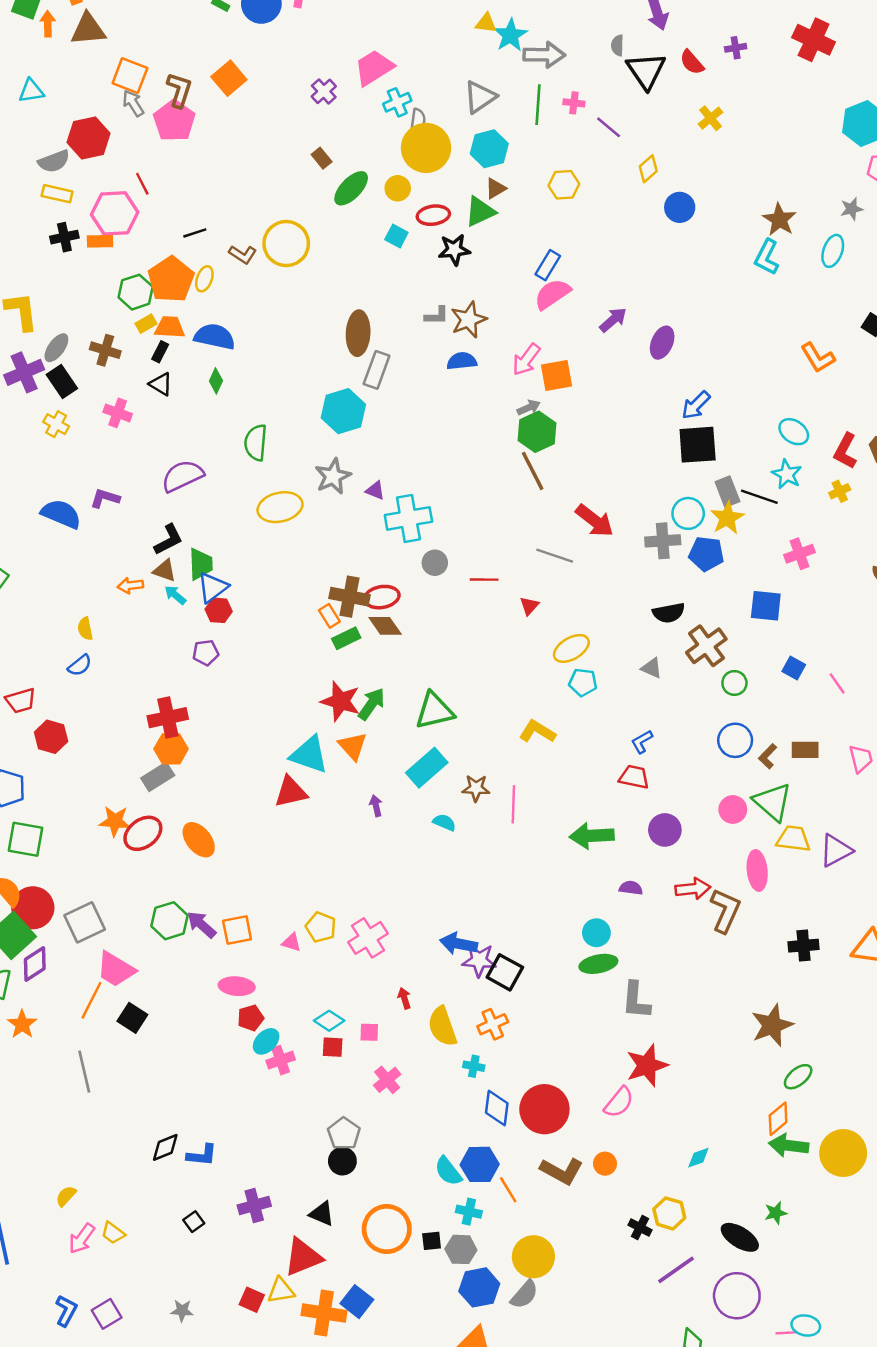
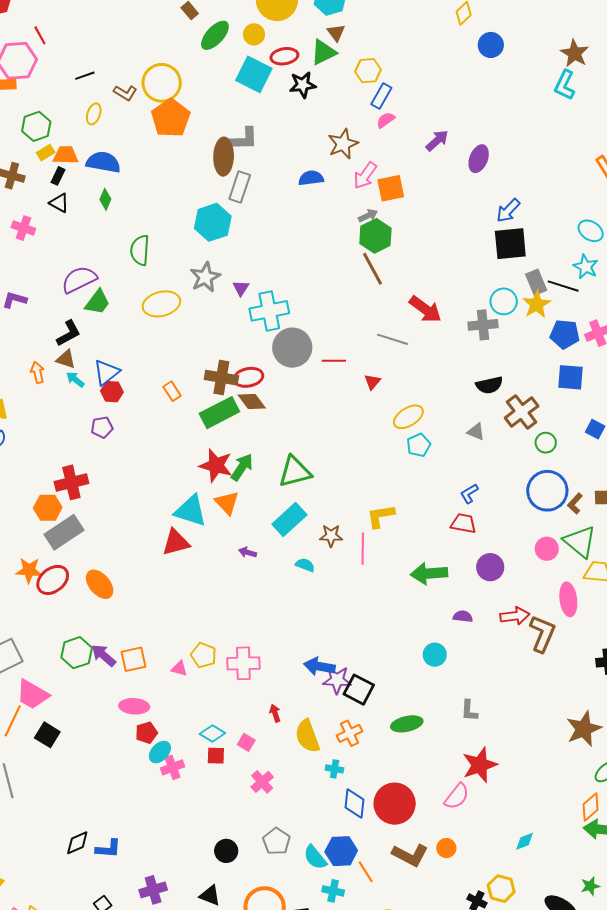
yellow hexagon: (564, 185) -> (368, 71), moved
brown triangle: (496, 188) -> (336, 33), turned -36
cyan square: (396, 236) -> (254, 74), size x1.8
orange pentagon: (171, 279) -> (171, 118), moved
pink semicircle: (552, 294) -> (386, 120), size x0.6
gray L-shape: (437, 316) -> (243, 139), moved, size x1.5
brown star: (469, 320) -> (343, 144), moved
purple triangle: (375, 490) -> (241, 288), turned 42
blue pentagon: (706, 554) -> (565, 334), moved
gray circle: (435, 563) -> (292, 348), size x1.8
green trapezoid: (201, 564) -> (97, 302), moved, turned 40
orange arrow: (130, 586) -> (37, 372), turned 85
orange rectangle: (329, 616) -> (172, 391), moved
green rectangle: (346, 638) -> (219, 413), size x1.6
cyan pentagon: (583, 682) -> (419, 445), turned -30
yellow L-shape: (537, 732) -> (381, 516), moved, turned -40
blue circle: (735, 740) -> (547, 491), size x1.4
orange hexagon: (171, 749) -> (48, 508), moved
gray rectangle: (158, 777) -> (64, 532), size x1.4
purple arrow: (376, 806) -> (248, 552), turned -60
pink cross: (368, 938) -> (243, 663), turned 32
green ellipse: (598, 964) -> (407, 724), moved
gray L-shape: (636, 1000) -> (469, 711), size x0.7
pink square: (369, 1032) -> (246, 742), turned 30
gray pentagon: (344, 1134) -> (276, 841), moved

